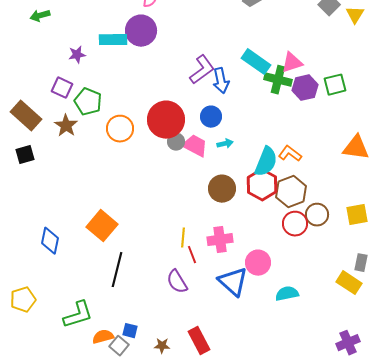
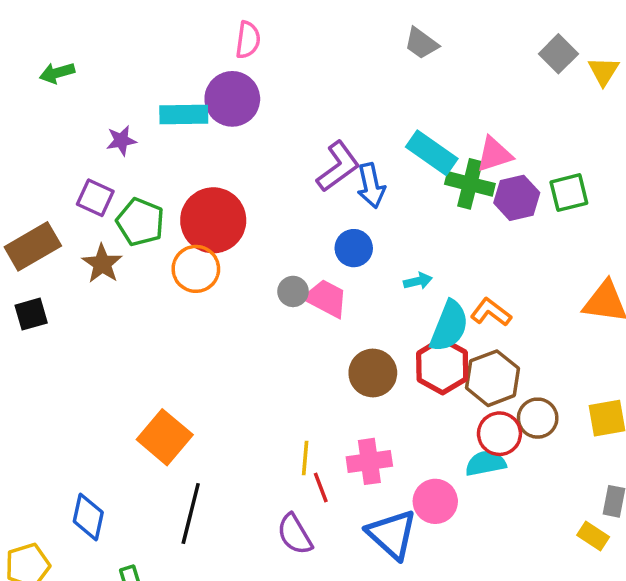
brown rectangle: (26, 116) -> (33, 246), turned -72
red circle: (166, 120) -> (213, 220), moved
cyan arrow: (225, 144) -> (418, 281), moved
blue diamond: (50, 241) -> (88, 517), moved
yellow rectangle: (349, 283) -> (593, 536), size x0.7
cyan semicircle: (287, 294) -> (486, 463), moved

